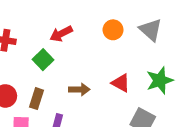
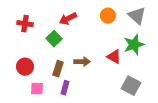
green star: (160, 80) -> (134, 45), moved
brown rectangle: (36, 99) -> (58, 69), moved

